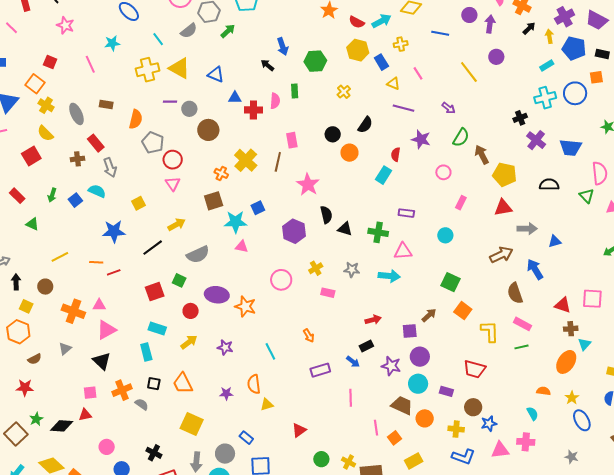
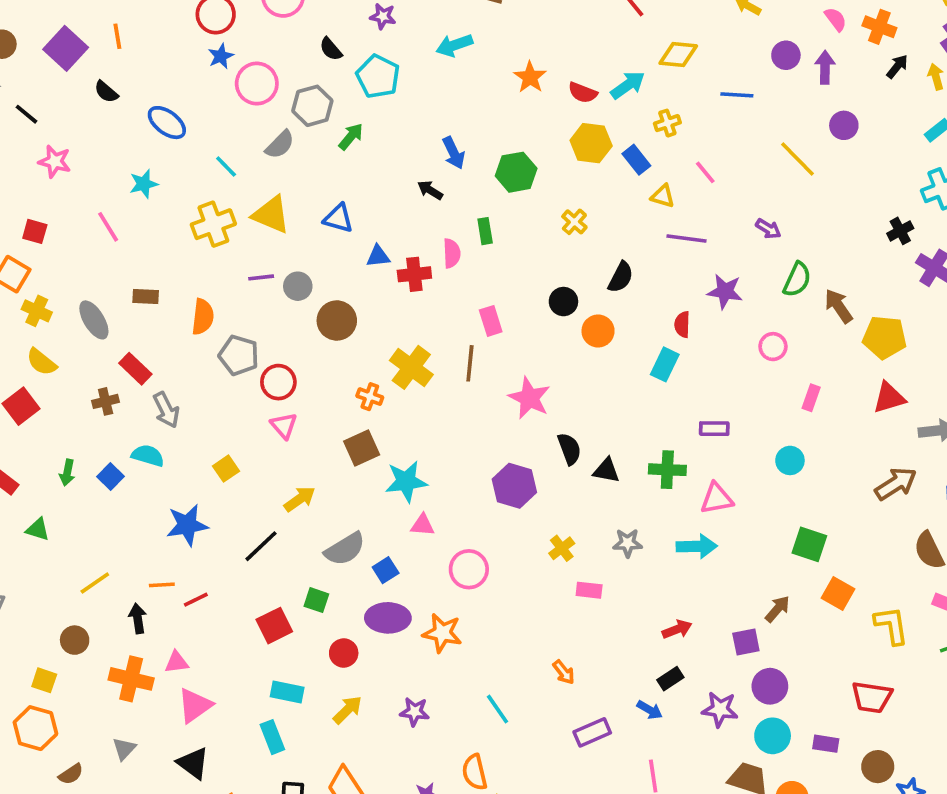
blue square: (258, 208) -> (386, 570), moved
pink circle: (281, 280) -> (469, 569), moved
black arrow: (16, 282) -> (138, 619), moved

